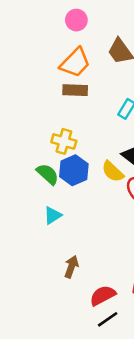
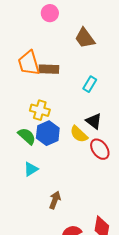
orange trapezoid: (75, 63) -> (29, 63), moved, turned 120
brown arrow: (71, 267) -> (55, 200), moved

